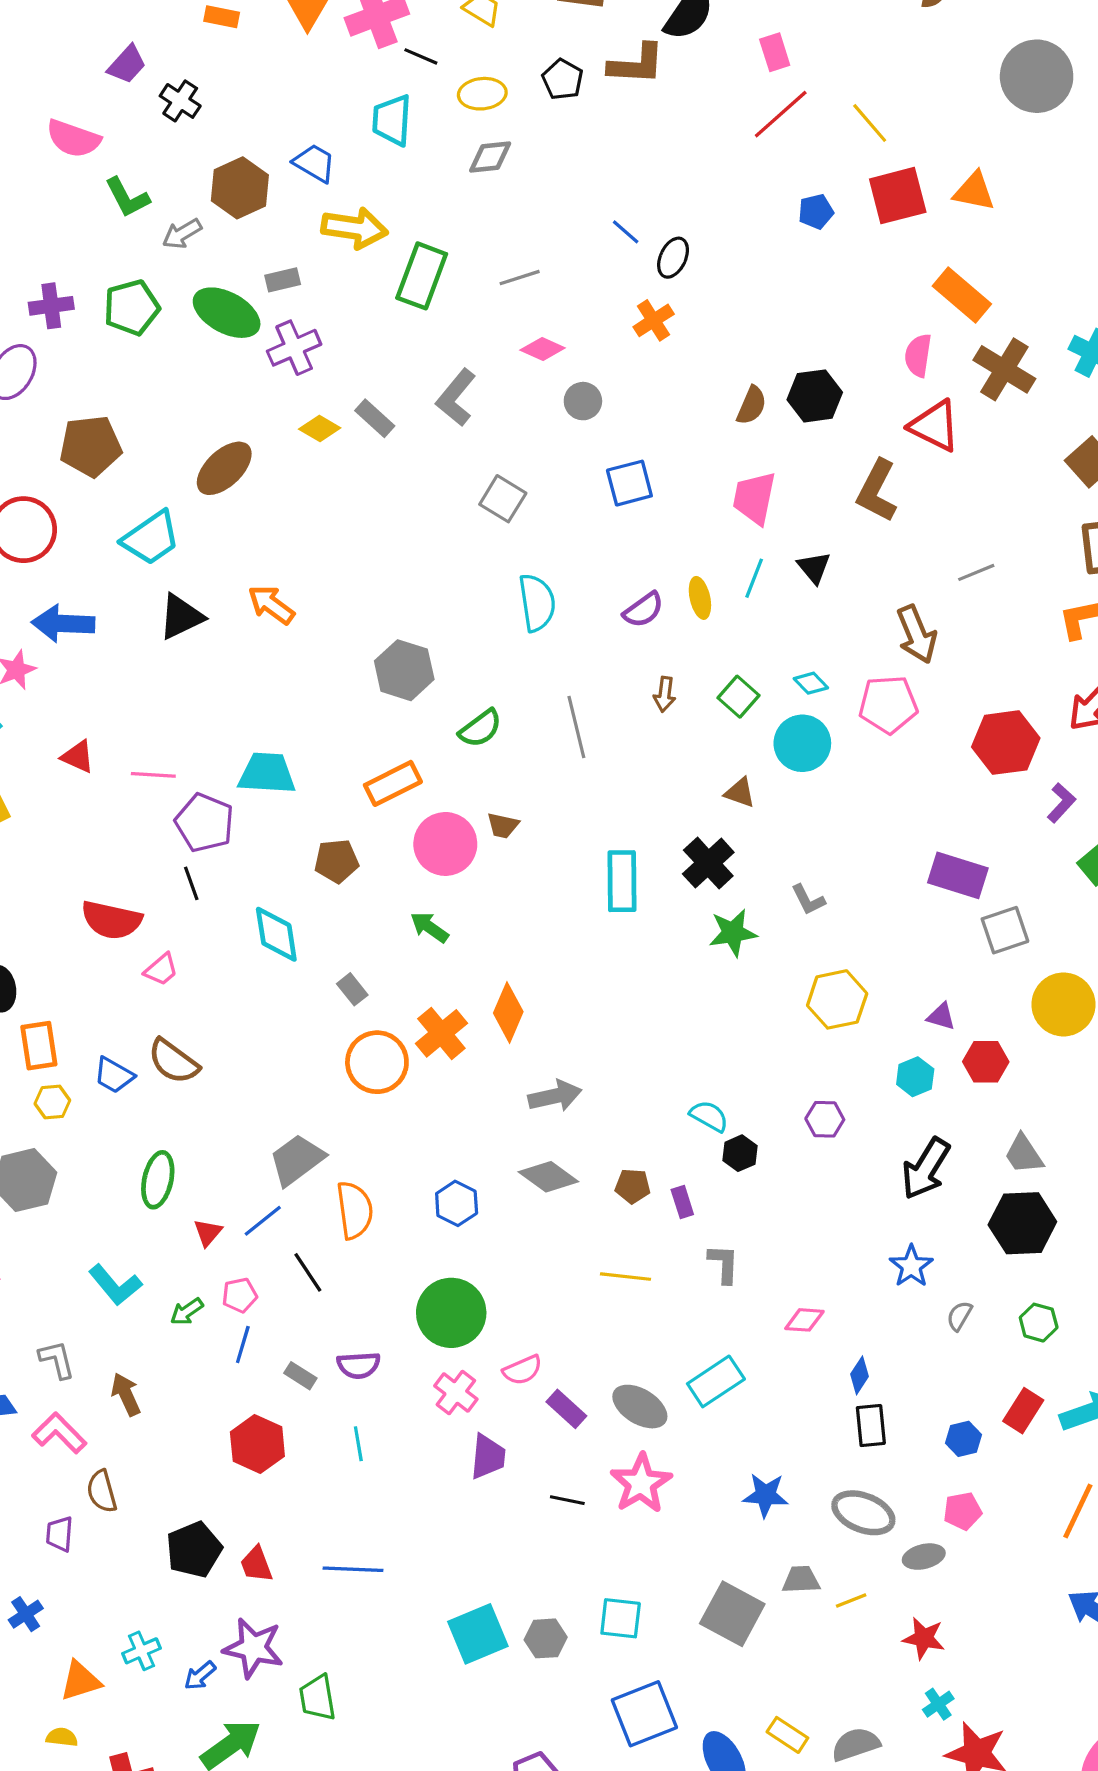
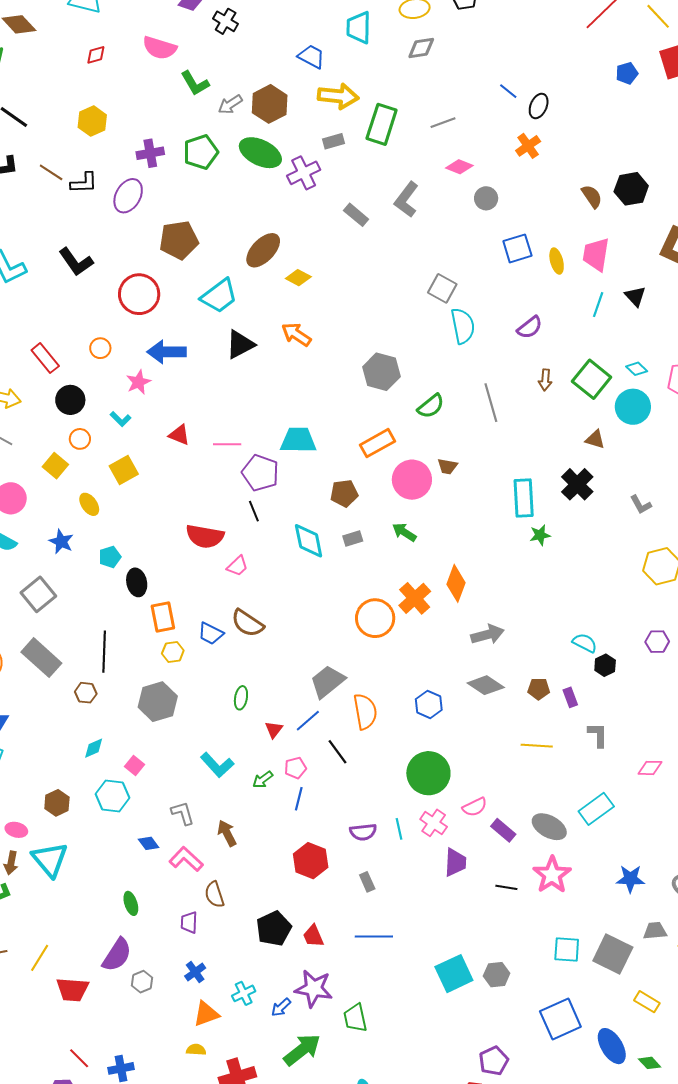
brown hexagon: (240, 188) -> (270, 104), moved
gray rectangle: (283, 280) -> (333, 141), moved
brown semicircle: (752, 405) -> (592, 196), turned -55
yellow diamond: (320, 429) -> (298, 278), moved
gray square: (503, 499) -> (442, 288), moved
yellow ellipse: (700, 598) -> (557, 261), moved
green square: (738, 697) -> (592, 379), size x1.5
green star: (733, 933) -> (540, 535), moved, size x0.7
gray rectangle: (352, 989) -> (353, 539), moved, turned -66
green ellipse: (158, 1180) -> (241, 698), size x0.7
purple semicircle: (359, 1365) -> (363, 832), moved
gray rectangle: (300, 1376) -> (367, 882), moved, turned 36
cyan line: (358, 1444) -> (399, 829), moved
blue cross: (26, 1614) -> (195, 972), moved
cyan square: (621, 1618) -> (567, 949), moved
yellow rectangle: (787, 1735) -> (647, 1002), moved

